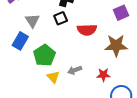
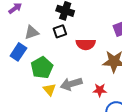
gray triangle: (32, 21) -> (32, 32), turned 42
gray arrow: (75, 70) -> (71, 84), size x1.5

